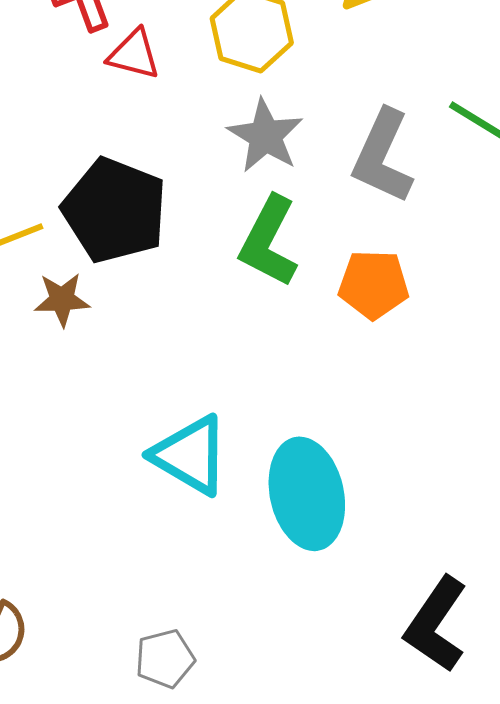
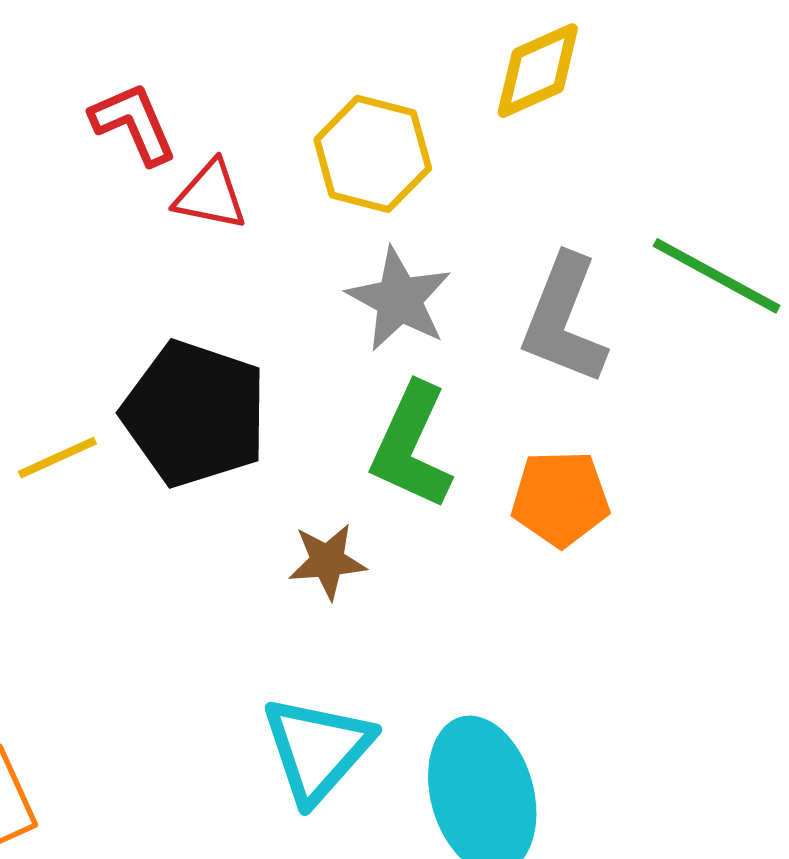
brown star: (62, 300) -> (327, 561), moved
cyan triangle: (190, 455) -> (317, 749), turned 44

